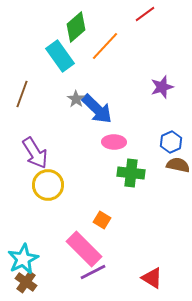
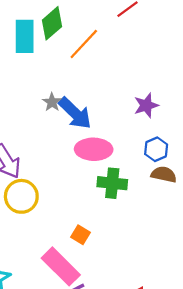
cyan rectangle: (60, 56) -> (25, 36), moved, turned 36
purple star: (162, 87) -> (146, 105), moved
pink ellipse: (114, 142) -> (94, 149), size x1.4

